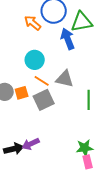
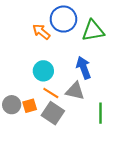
blue arrow: (68, 39) -> (84, 68), moved
gray square: (44, 100) -> (53, 113), turned -30

